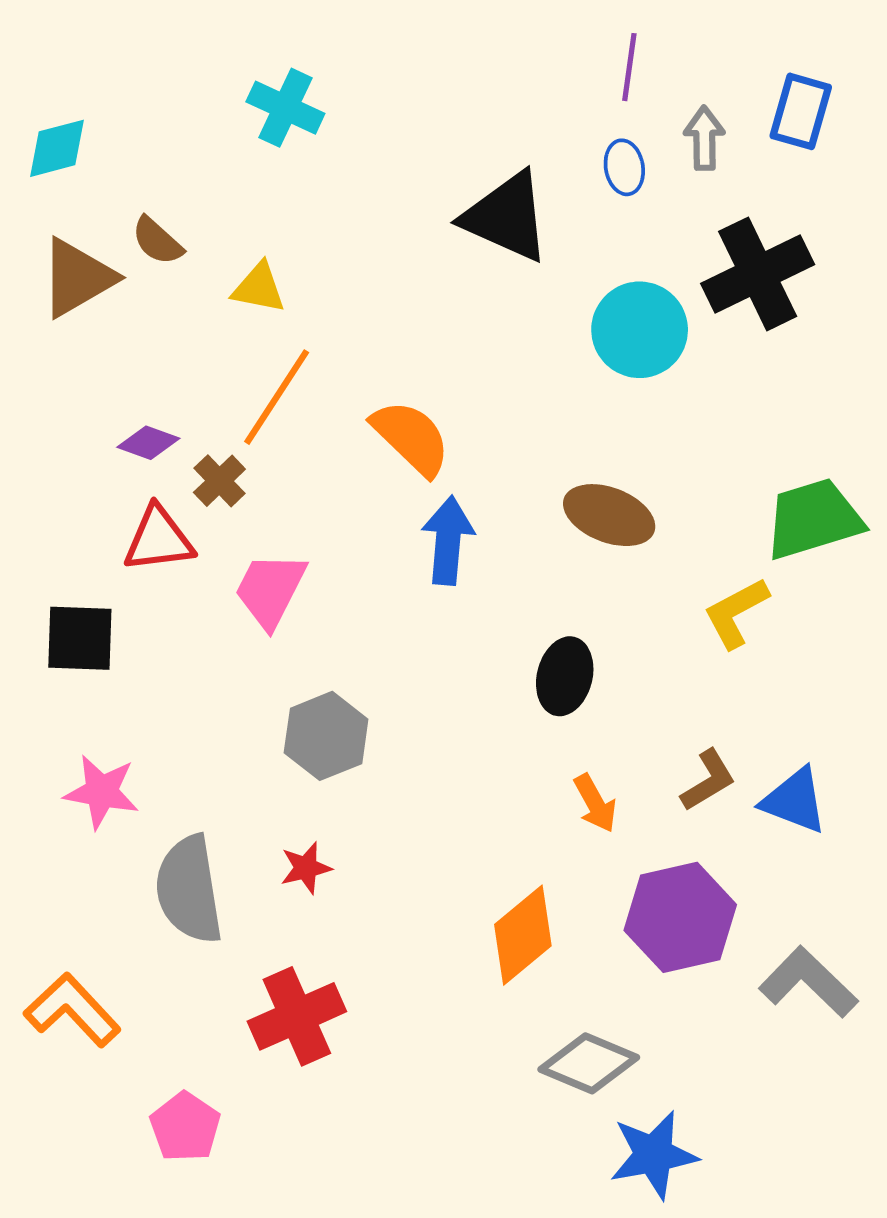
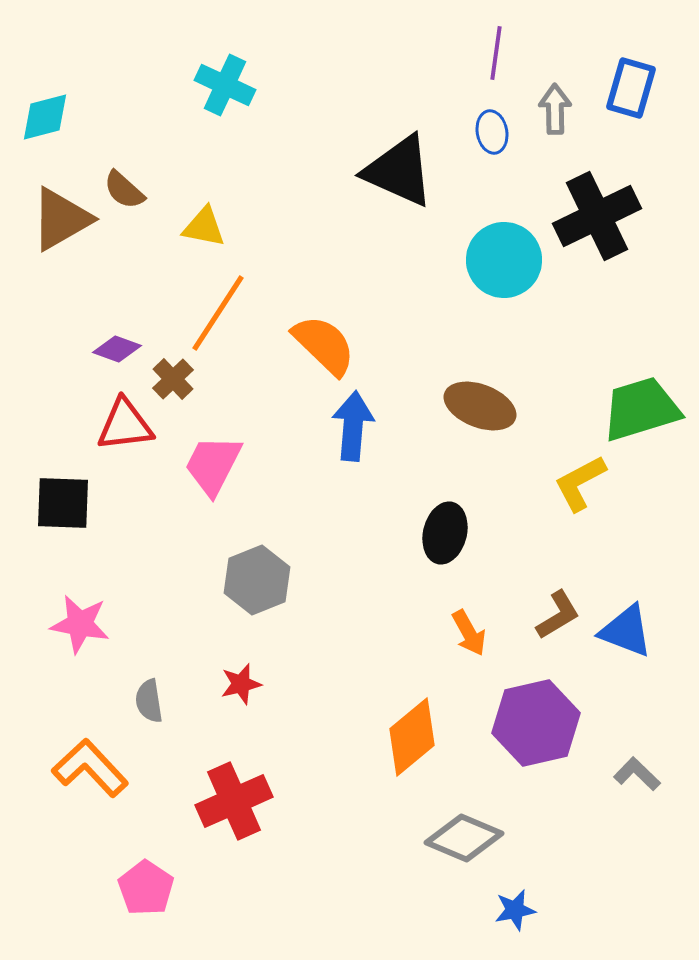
gray semicircle: (189, 889) -> (149, 701), size x0.5
gray L-shape: (808, 982) -> (637, 774), size x0.6
orange L-shape: (72, 1010) -> (90, 768), moved
blue star: (654, 1155) -> (515, 910), size x0.6

